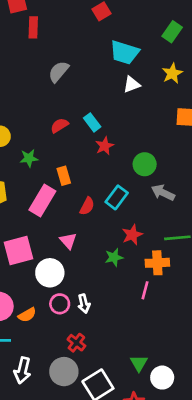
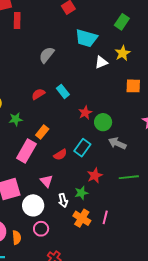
gray semicircle: (59, 72) -> (47, 55), moved
white triangle: (132, 84) -> (101, 62), moved
red star: (105, 146) -> (85, 113), moved
orange rectangle: (64, 176) -> (42, 132), turned 56
red semicircle: (87, 206) -> (60, 155), turned 32
orange cross: (157, 263) -> (82, 218), moved, turned 36
white arrow: (84, 304) -> (63, 200), moved
orange semicircle: (27, 315) -> (17, 238), turned -64

